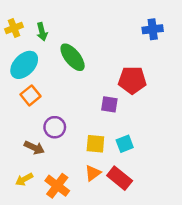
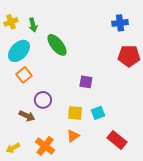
red pentagon: (132, 80) -> (129, 56), moved
red rectangle: (120, 178) -> (117, 140), moved
yellow arrow: (24, 179) -> (13, 148), moved

